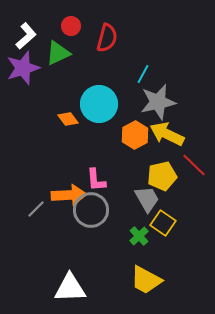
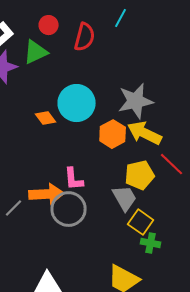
cyan line: (143, 74) -> (121, 18), moved
green cross: (139, 236) -> (151, 243), moved, turned -36

